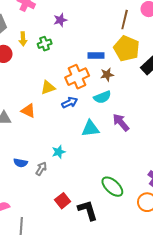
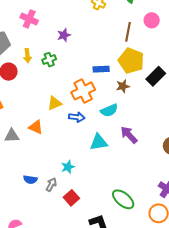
brown star: (107, 75) -> (123, 86), moved
blue arrow: (70, 102) -> (77, 117), turned 35
red square: (63, 201) -> (71, 198), moved

